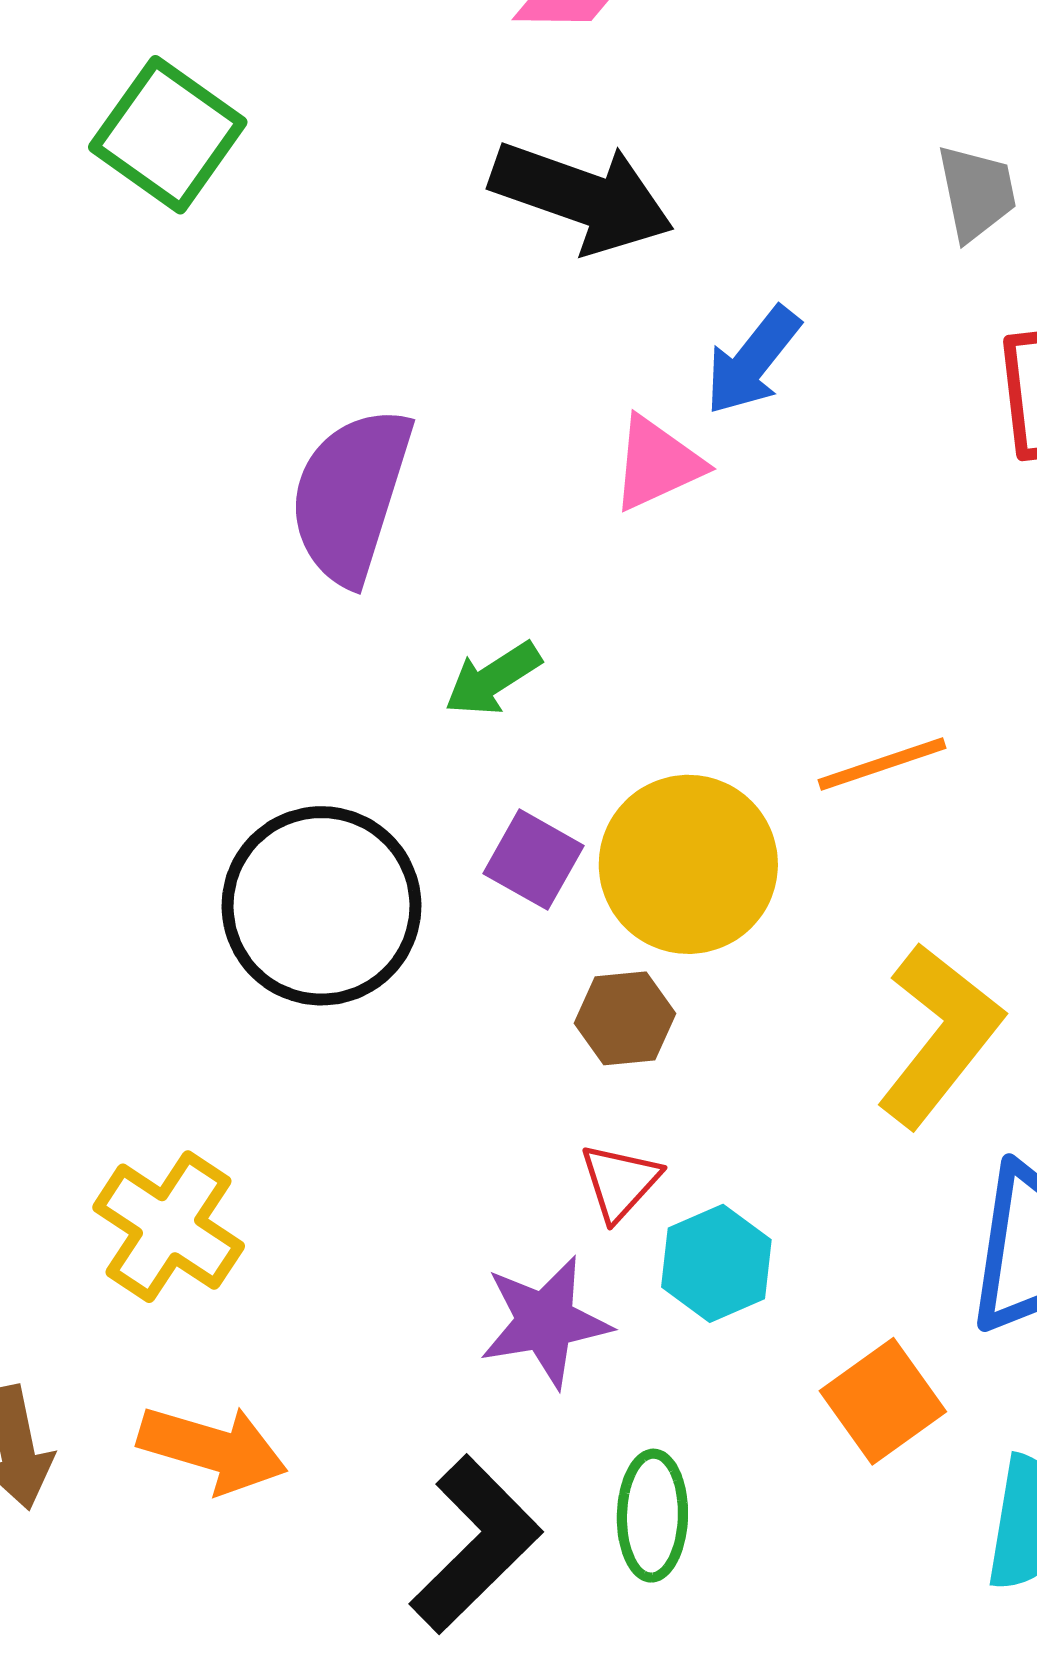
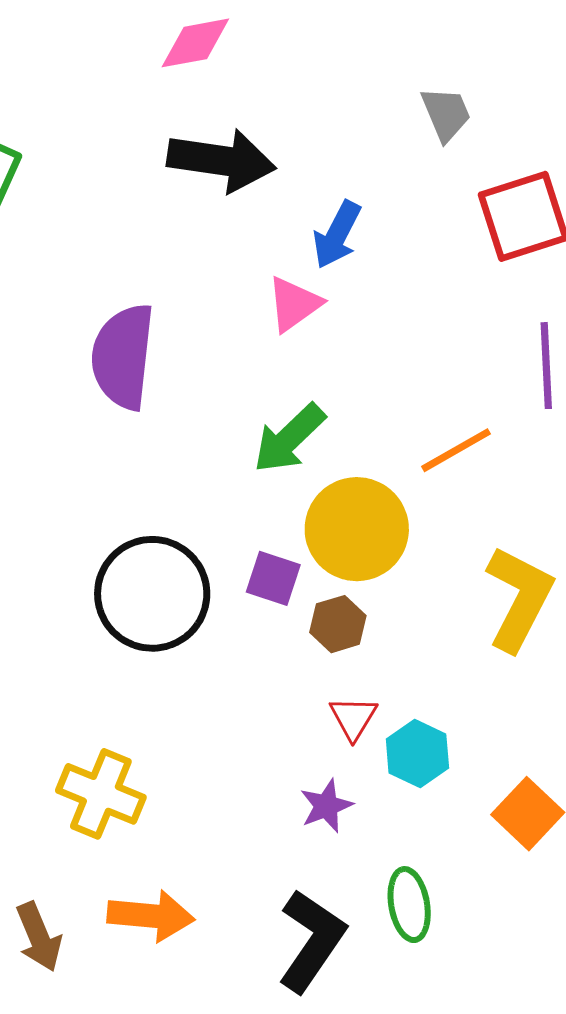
green arrow: (493, 679) -> (289, 438), moved, size x1.4
purple square: (534, 860) -> (273, 578), moved
purple star: (545, 1322) -> (326, 806), size x0.7

